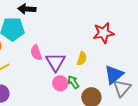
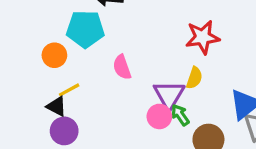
red star: (103, 33) -> (203, 37), moved
purple triangle: (56, 62) -> (169, 95), moved

